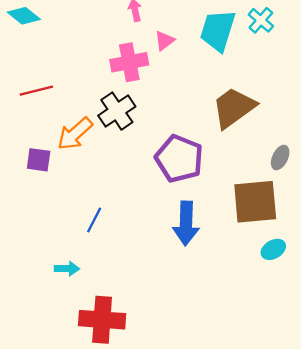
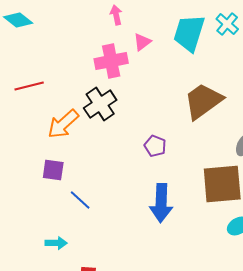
purple pentagon: (179, 159) -> (155, 146), size x0.5
purple square: (39, 160) -> (53, 170), moved
blue line: (94, 220) -> (80, 200), turned -75

